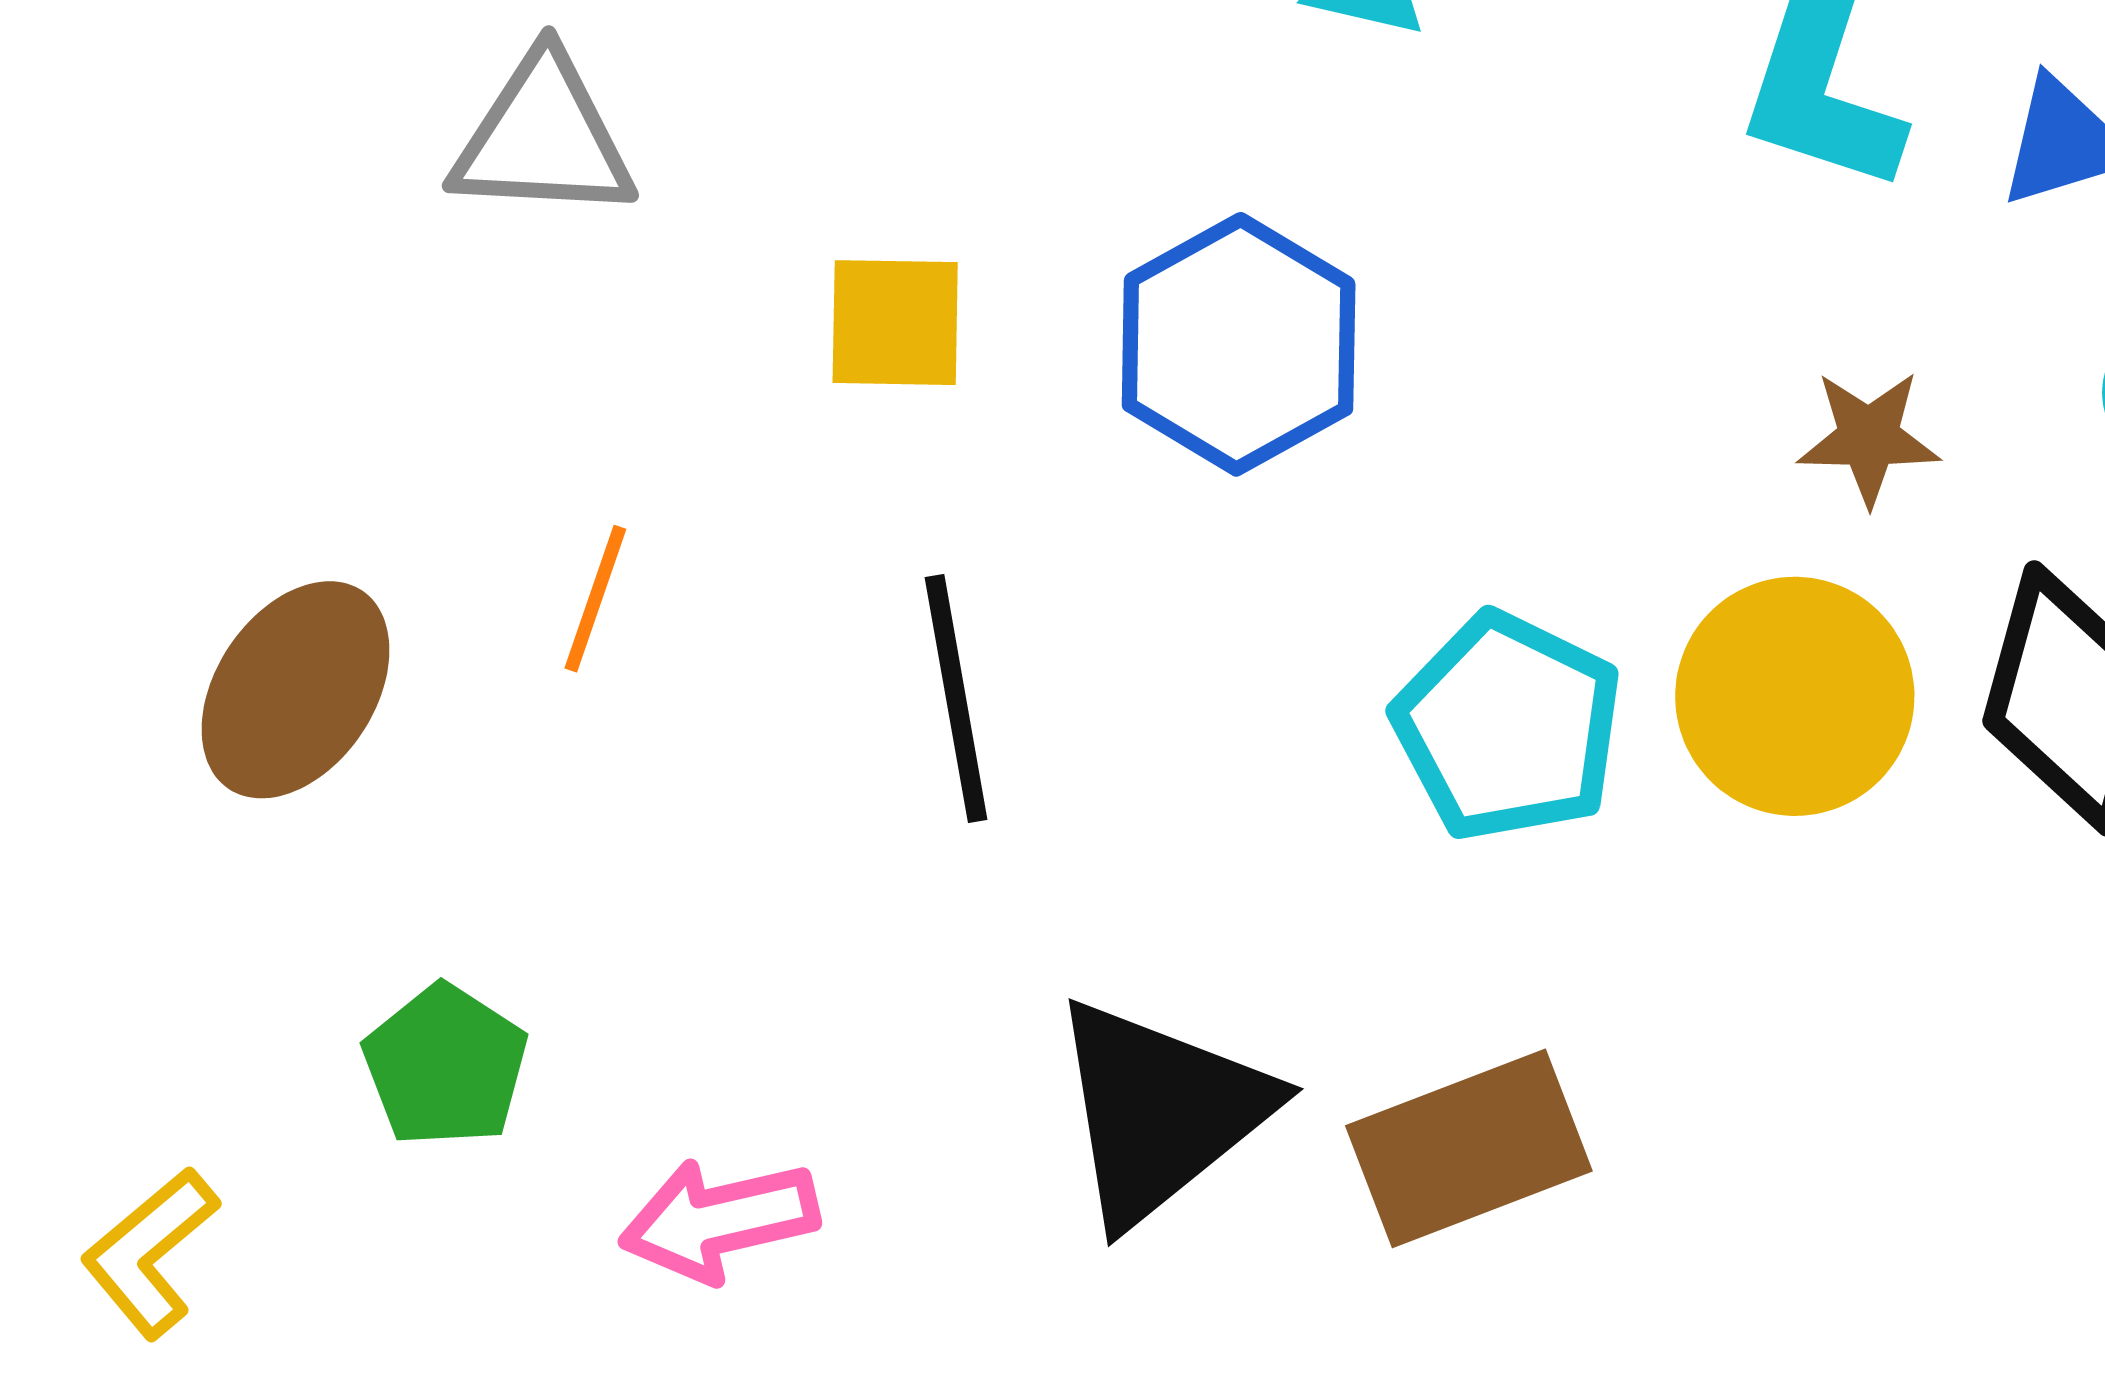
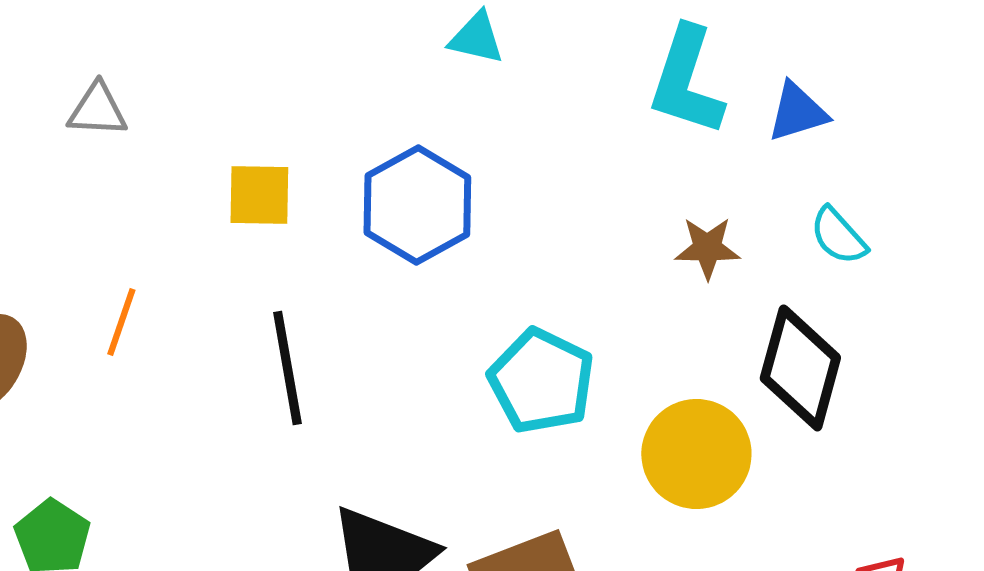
gray triangle: (543, 138) -> (97, 110), size x0.7
yellow circle: (1795, 696) -> (696, 454), moved

